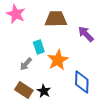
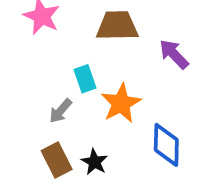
brown rectangle: (24, 90) -> (57, 160), turned 30

